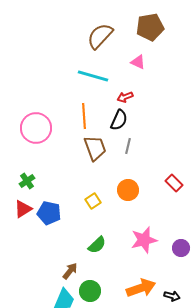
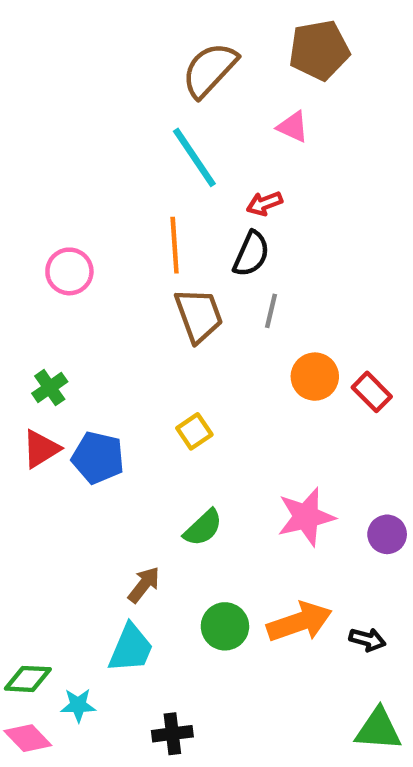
cyan line: (93, 76) -> (194, 157), turned 40
pink circle: (36, 128) -> (69, 271), size x0.7
orange circle: (128, 190) -> (315, 377), moved
green circle: (90, 291) -> (225, 626), moved

